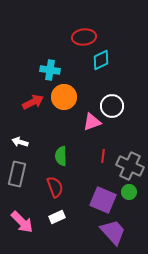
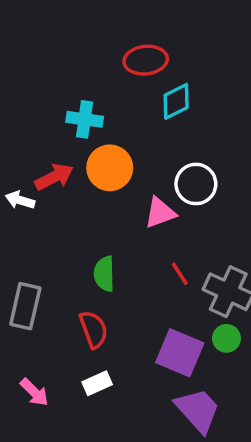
white arrow: (20, 142) -> (20, 200), moved
red line: (103, 156) -> (180, 274), turned -40
pink arrow: (22, 222) -> (34, 392), size x0.7

